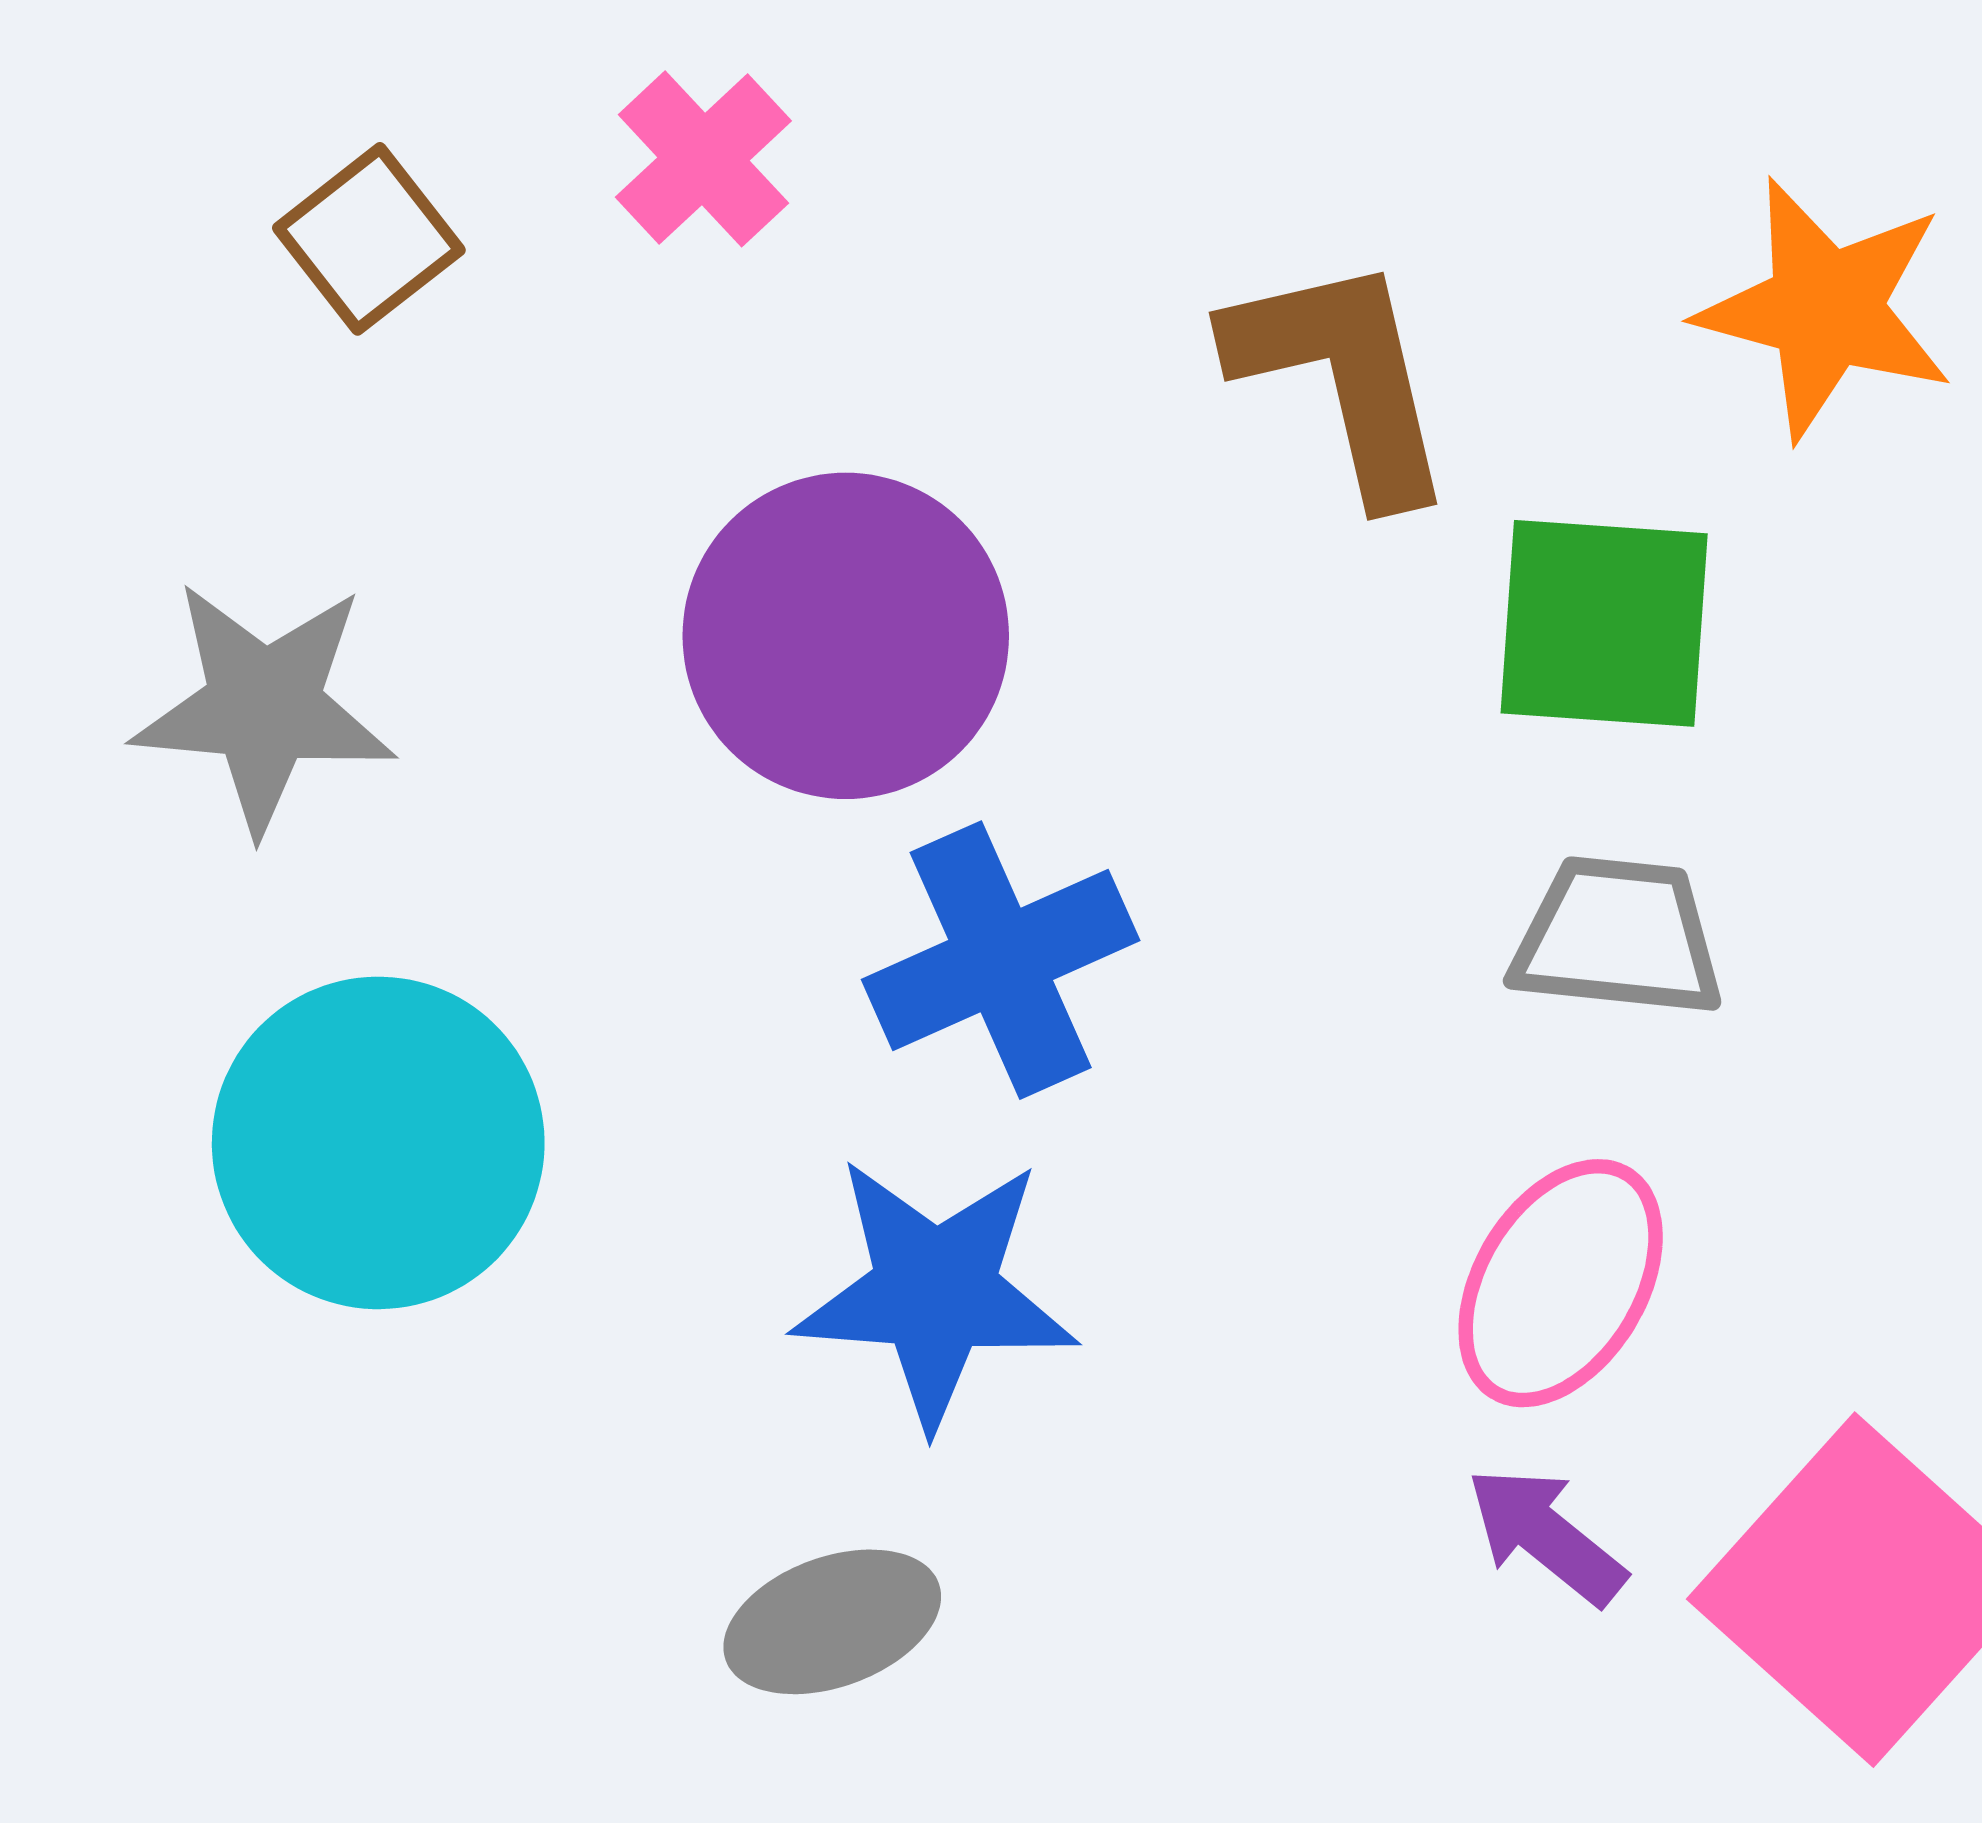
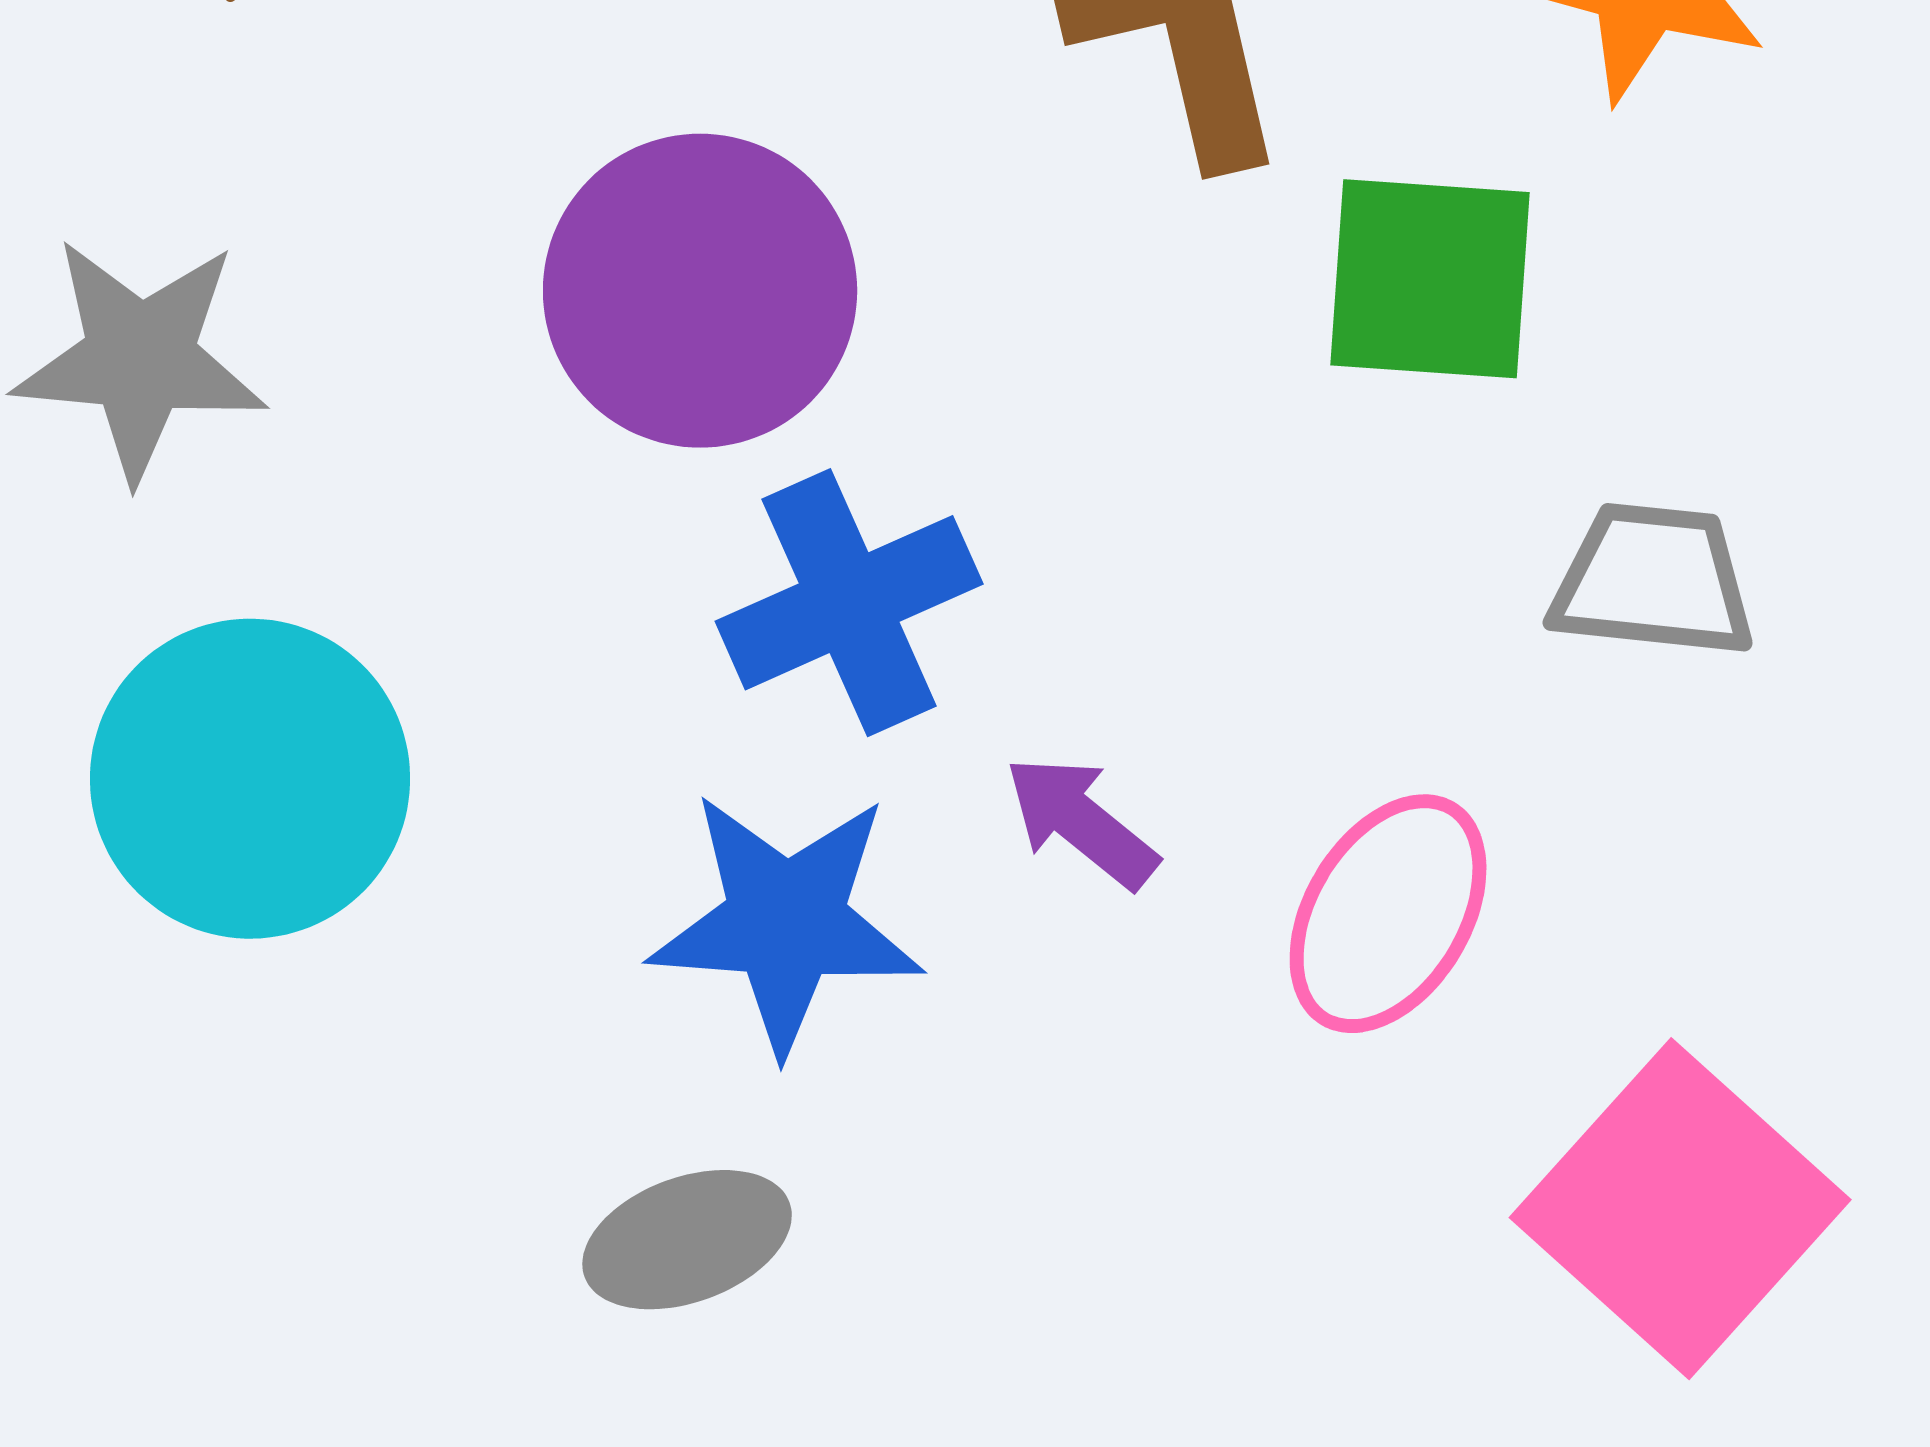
gray trapezoid: (1618, 937) -> (1653, 581), moved
purple arrow: (1546, 1536) -> (1081, 822), moved

